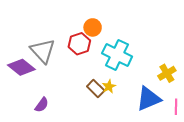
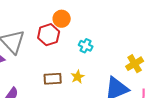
cyan cross: (117, 55) -> (86, 46), size x0.5
brown rectangle: (96, 89) -> (53, 79), moved, turned -48

